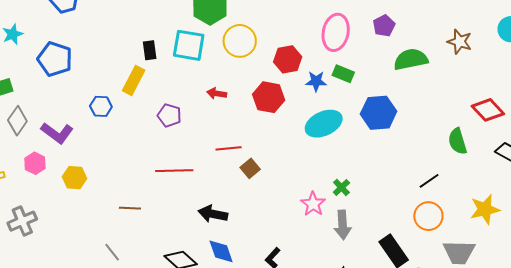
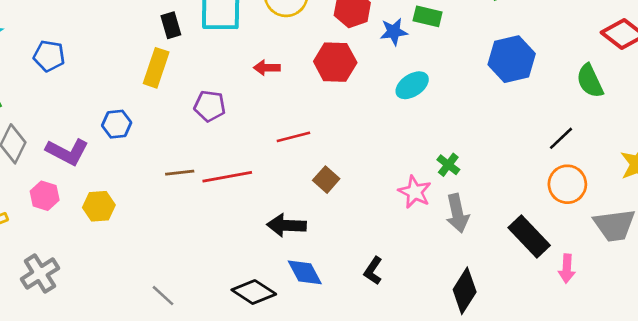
blue pentagon: (55, 59) -> (49, 56), size x0.7
blue hexagon: (101, 106) -> (117, 124), moved
blue hexagon: (379, 113) -> (512, 59), moved
cyan ellipse: (324, 124) -> (412, 85), size x0.7
brown square: (250, 168) -> (326, 180), moved
brown line: (130, 208) -> (180, 173), moved

